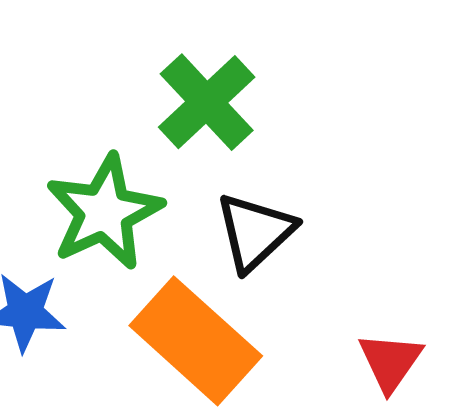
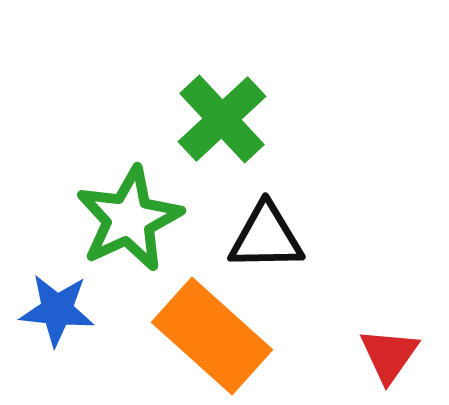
black triangle: (255, 232) -> (266, 237), turned 42

